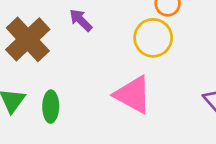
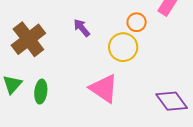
purple arrow: (81, 20) -> (82, 28), moved

